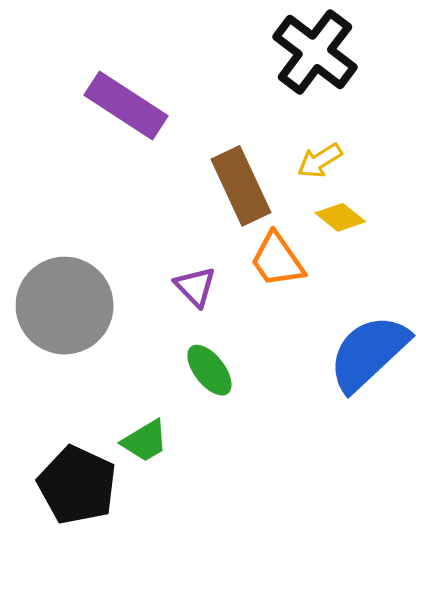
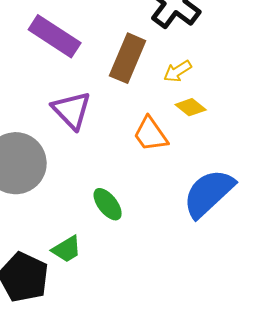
brown rectangle: (241, 186) -> (128, 58), moved, turned 48
purple triangle: (195, 287) -> (72, 110), moved, size x1.5

